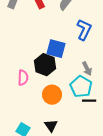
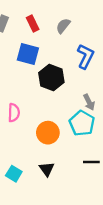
blue square: (56, 49) -> (28, 54), moved
black hexagon: (45, 65) -> (51, 77), moved
black line: (89, 101) -> (91, 162), moved

